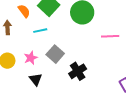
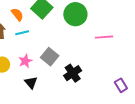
cyan line: (40, 31) -> (22, 33), moved

